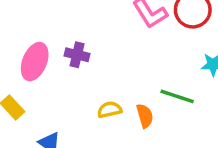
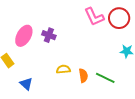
green line: (177, 96) -> (105, 78), moved

